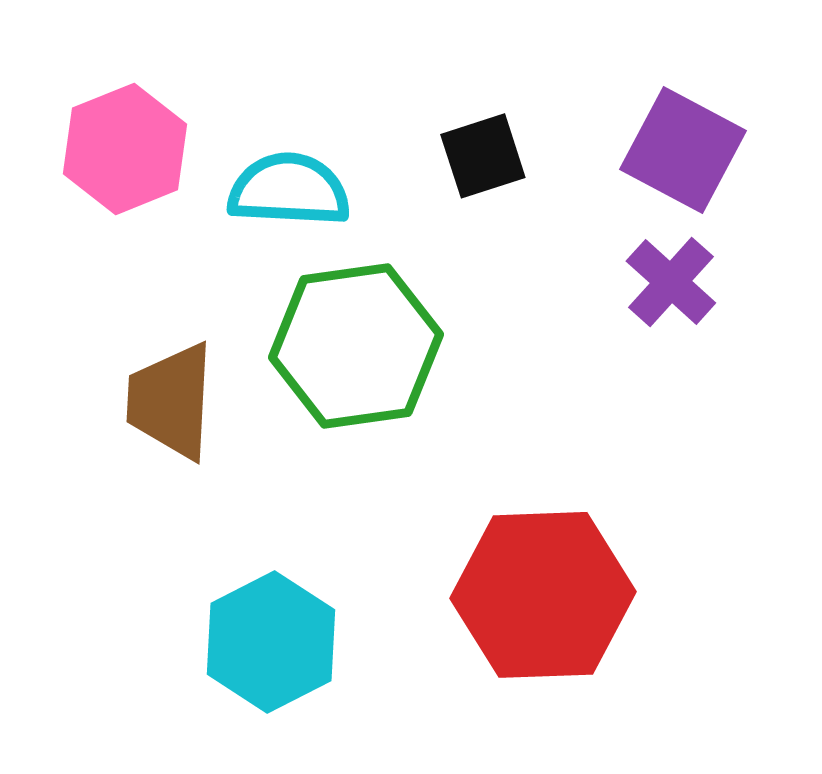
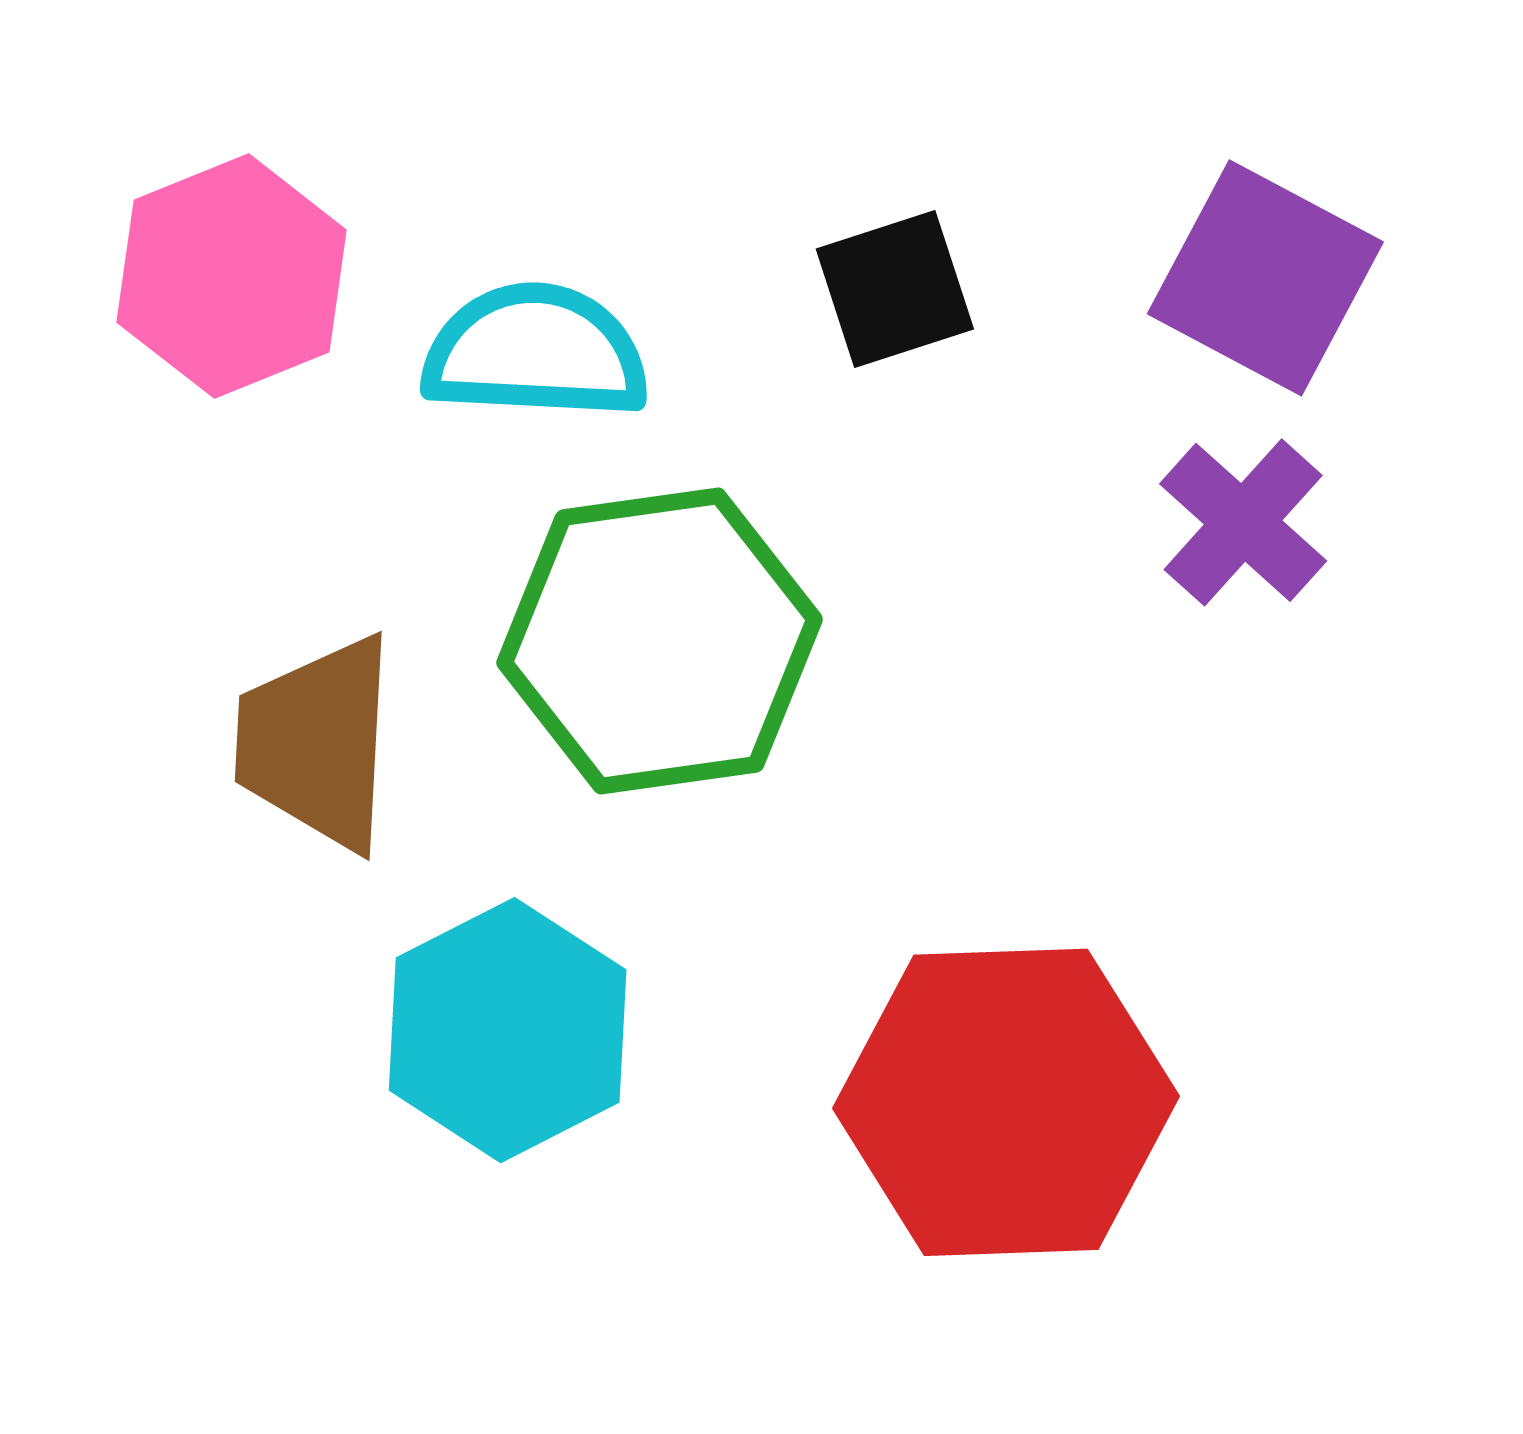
cyan hexagon: (271, 642) -> (508, 1030), moved

